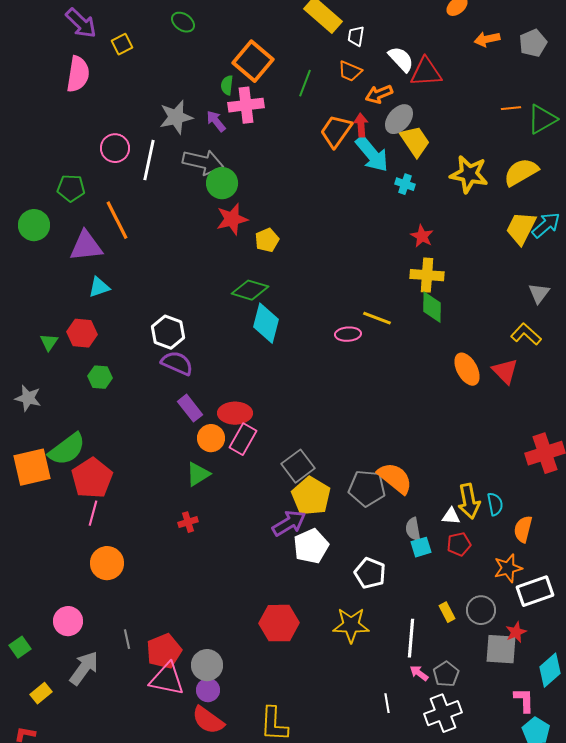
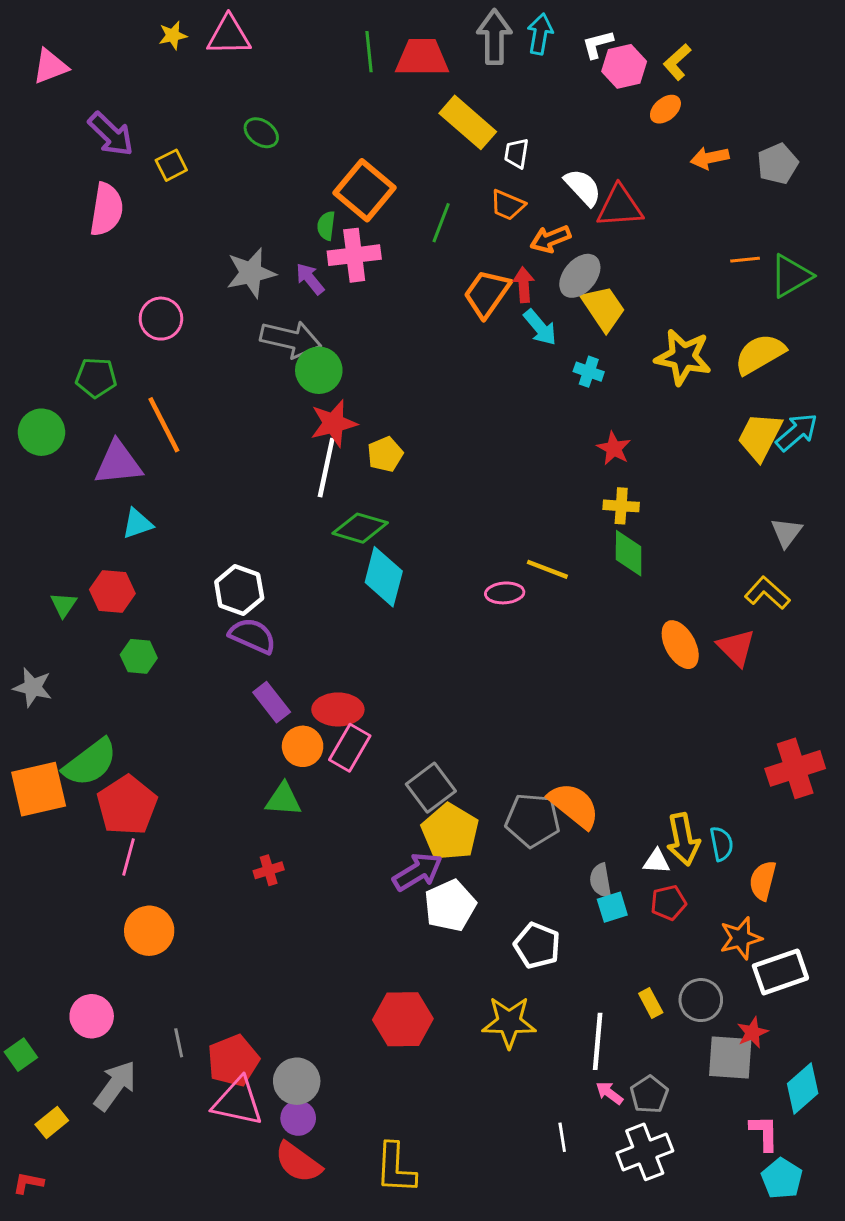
cyan arrow: (372, 154) -> (540, 327), size x0.7
white line: (149, 160) -> (326, 468), moved
yellow cross: (427, 275) -> (621, 506), size x0.7
green triangle: (198, 474) -> (283, 799), turned 36

